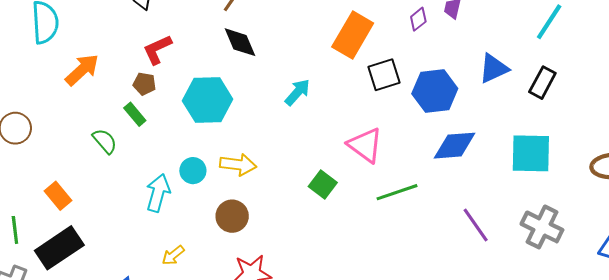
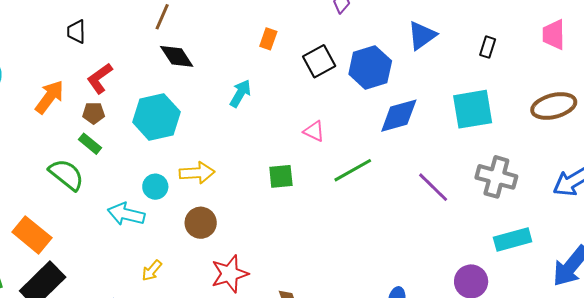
orange rectangle: (353, 35) -> (268, 39), moved, size x0.5
orange arrow: (82, 70) -> (49, 97), moved
black rectangle: (542, 83) -> (488, 47), moved, size x0.7
green semicircle: (105, 141) -> (66, 175), size x1.4
pink triangle: (365, 145) -> (314, 131), size x0.6
green square: (323, 185) -> (281, 176), turned -32
cyan arrow: (158, 193) -> (126, 214), turned -81
orange rectangle: (58, 196) -> (32, 235), size x1.4

